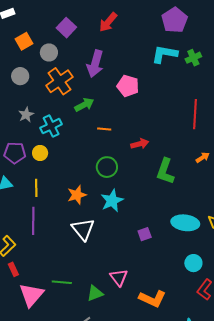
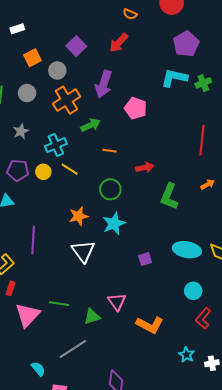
gray star: (26, 115) -> (21, 131), moved
yellow line: (36, 188) -> (70, 169), moved, turned -60
red rectangle: (13, 269) -> (11, 288), turned 40

